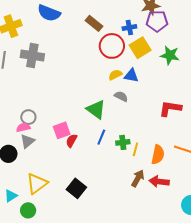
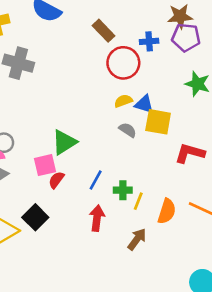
yellow square: (140, 48) -> (158, 122), moved, turned 35
green triangle: (96, 110) -> (64, 142), moved, turned 45
red arrow: (159, 182) -> (97, 218), moved, turned 84
black square: (76, 188) -> (35, 217), moved

